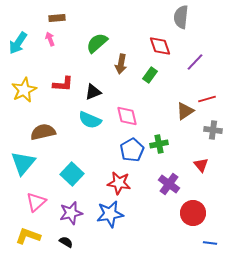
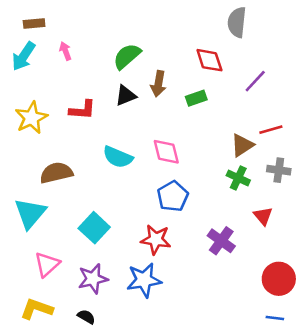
brown rectangle: (57, 18) -> (34, 24), moved
green rectangle: (150, 75) -> (196, 98), turned 35
black triangle: (93, 92) -> (126, 96), moved
green cross: (159, 144) -> (238, 178), moved, turned 36
red circle: (193, 213) -> (279, 279), moved

